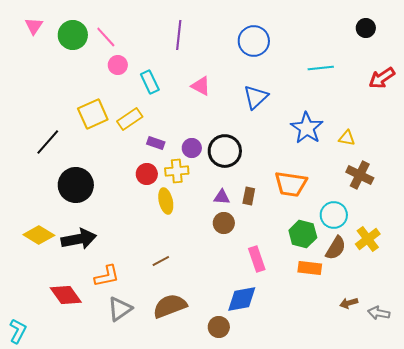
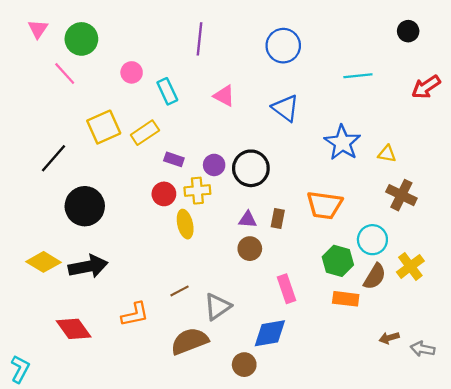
pink line: (106, 37) -> (65, 74), moved
blue triangle: (256, 97) -> (285, 108), turned -40
orange L-shape: (107, 276) -> (135, 314), moved
gray triangle: (120, 309) -> (217, 307), moved

